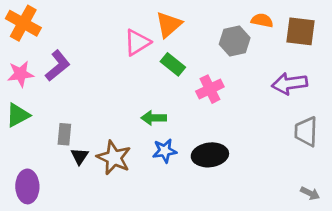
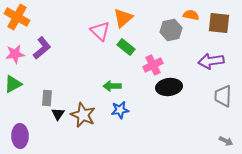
pink triangle: (137, 42) -> (100, 31), turned -45
black ellipse: (210, 155) -> (169, 87), moved

